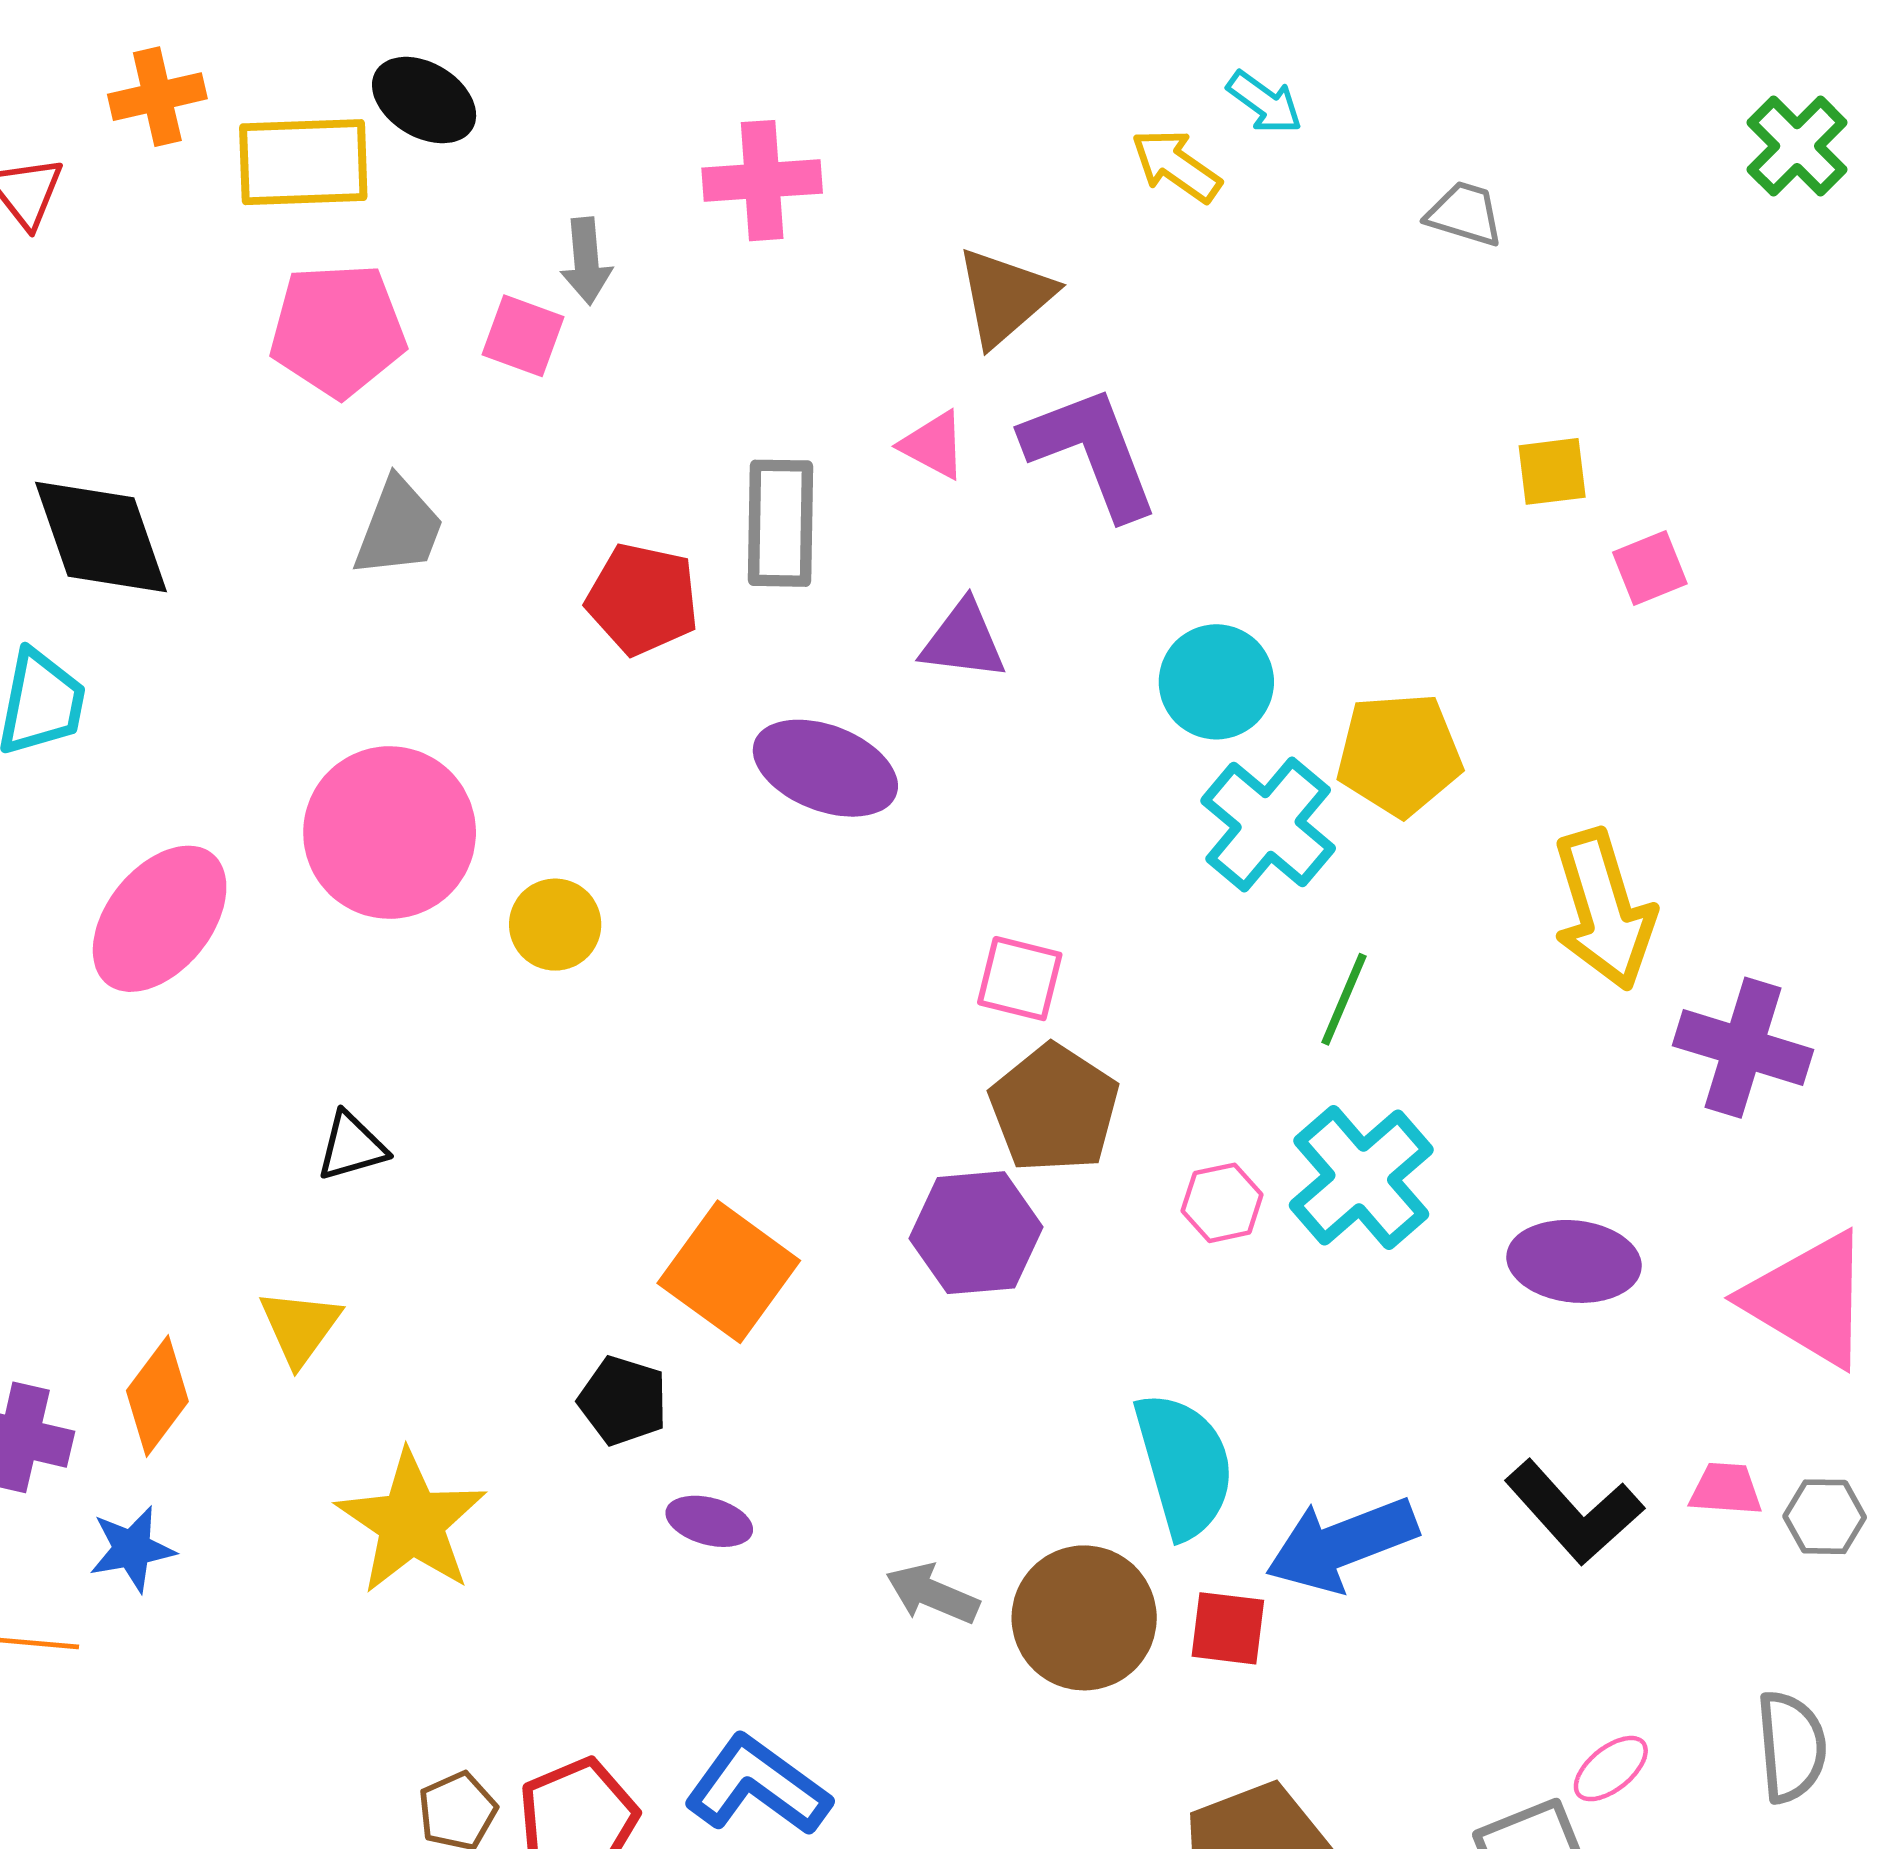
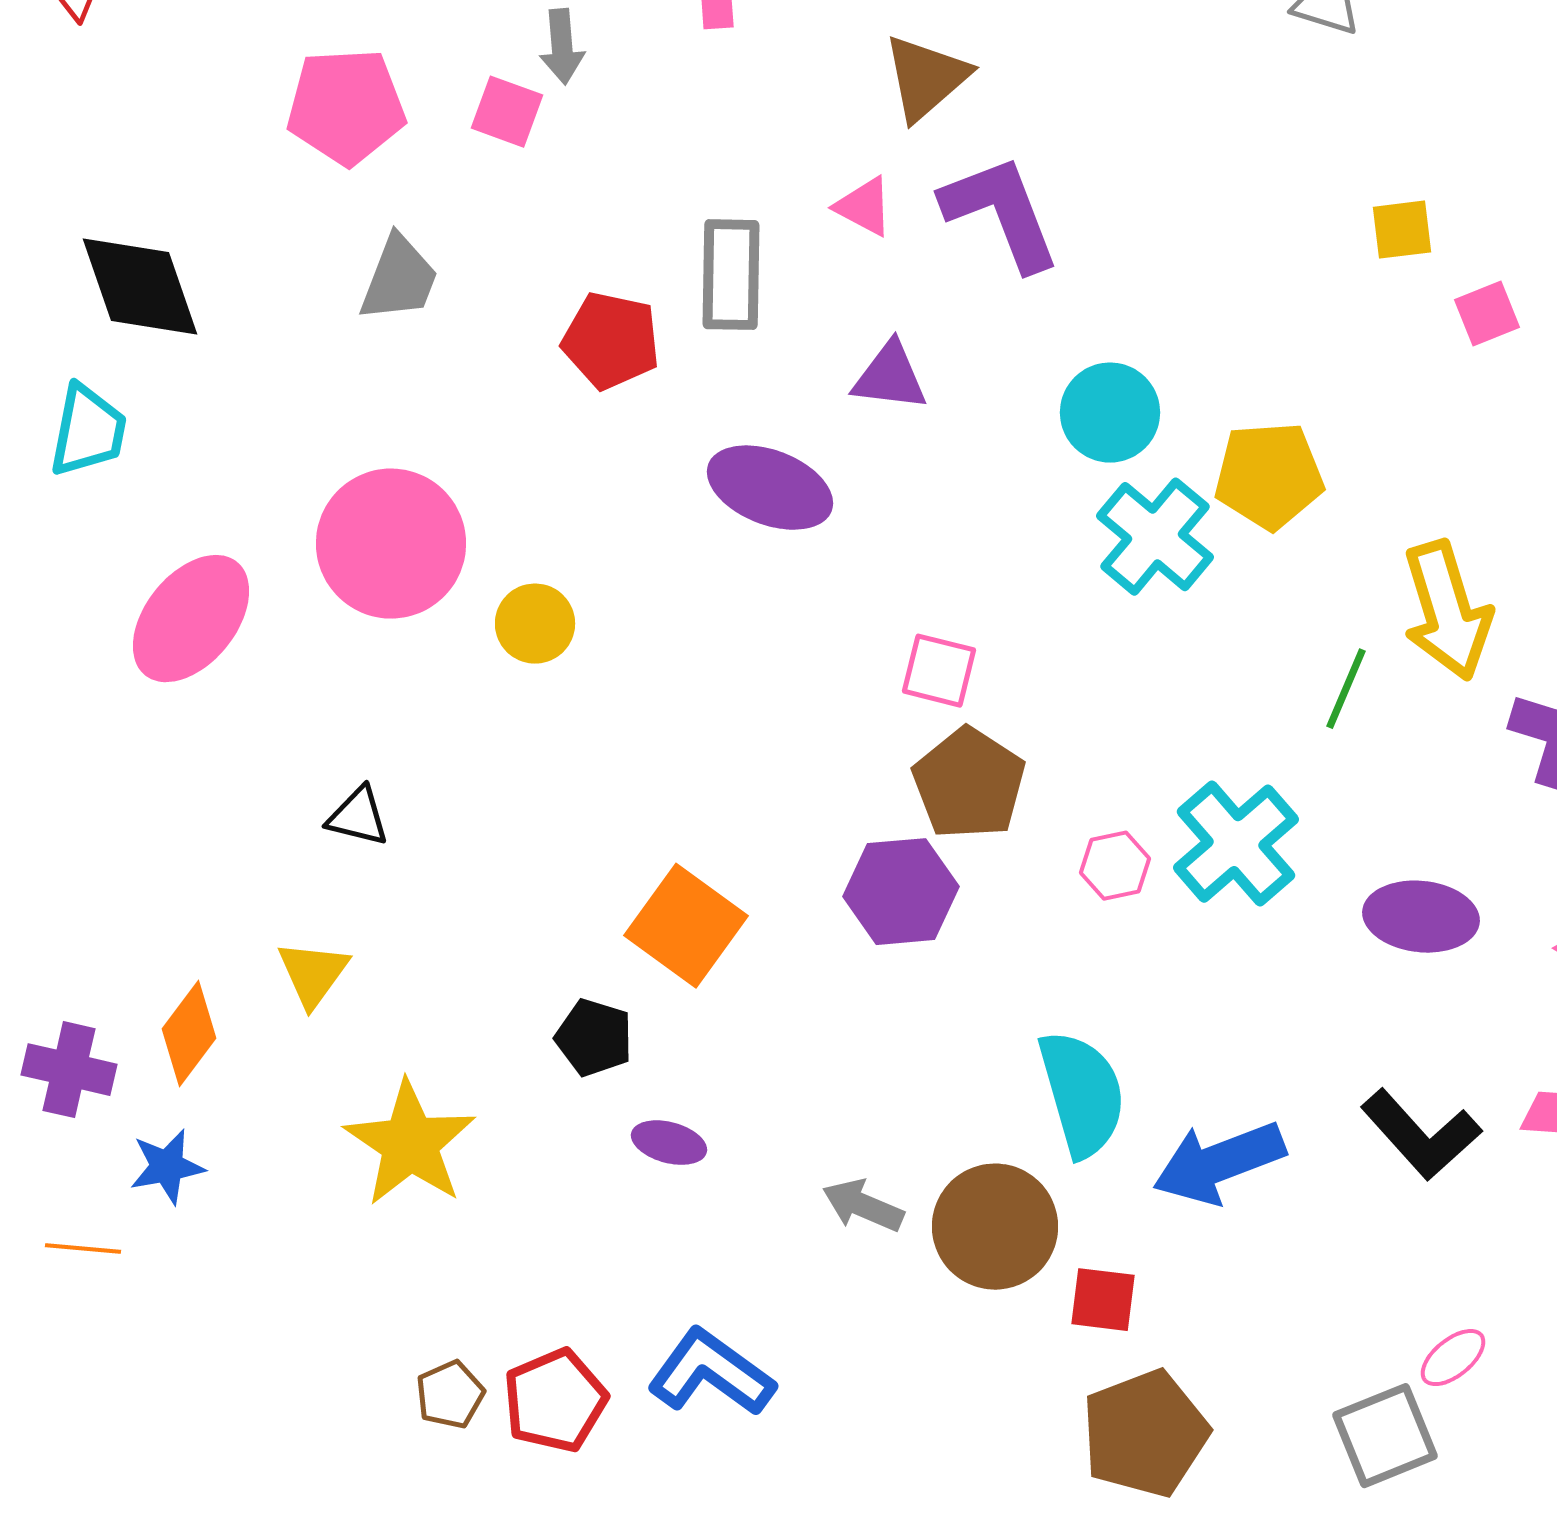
green line: (1344, 999) -> (1346, 689), moved
black triangle: (352, 1146) -> (358, 817), turned 30
red square: (1228, 1628) -> (1103, 1300), moved

